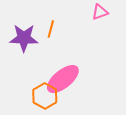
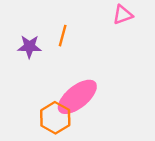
purple star: (24, 38) -> (29, 47), size x0.7

